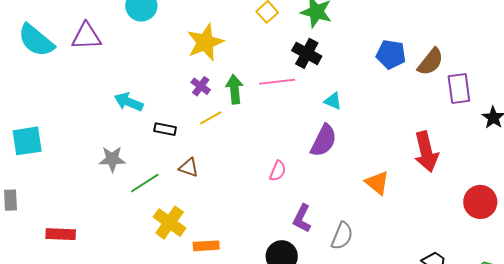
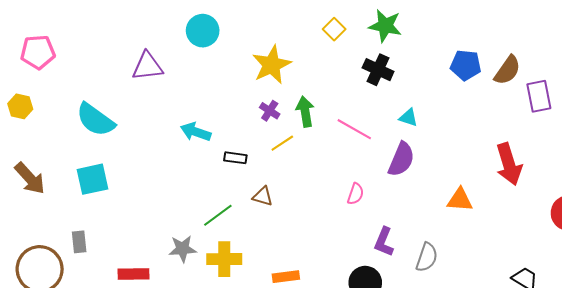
cyan semicircle: (36, 40) -> (95, 120), moved
pink line: (277, 82) -> (354, 129), moved, turned 40
gray star: (112, 159) -> (182, 249), moved
orange triangle: (377, 183) -> (460, 200), turned -32
yellow cross: (170, 223) -> (224, 259), moved, turned -32

